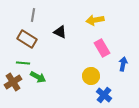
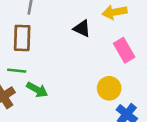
black triangle: (60, 32) -> (82, 28), moved
brown rectangle: (27, 39) -> (22, 38), turned 60

